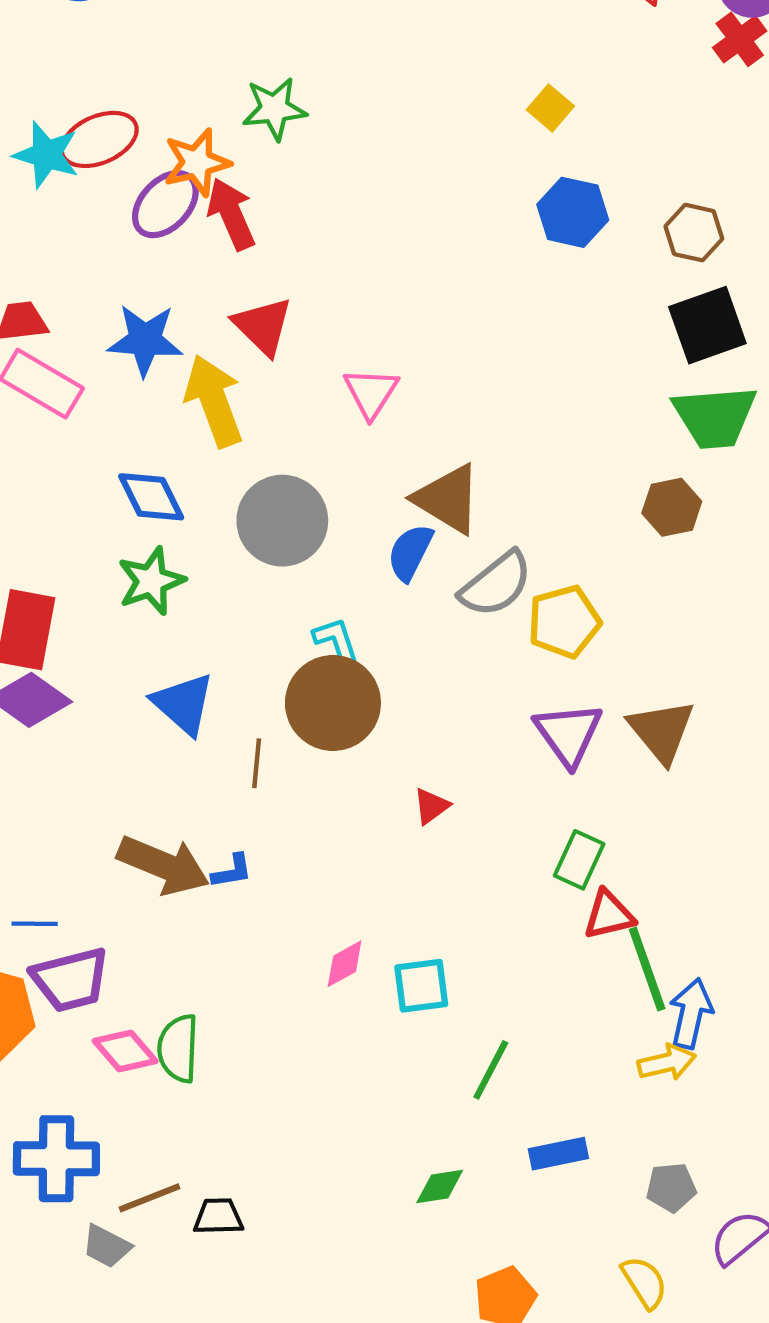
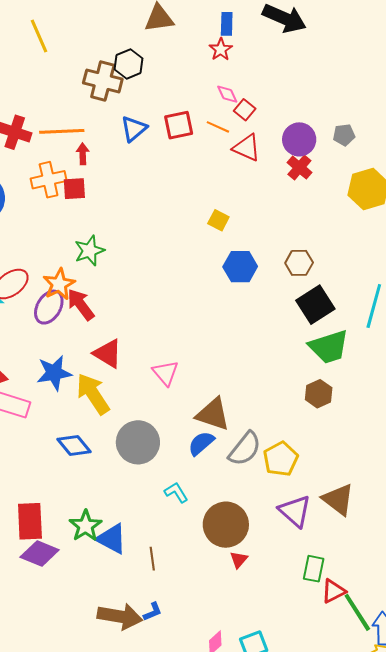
blue semicircle: (410, 552) -> (201, 443), turned 36
green star: (151, 581) -> (85, 526), moved
brown circle: (333, 703) -> (226, 525), moved

